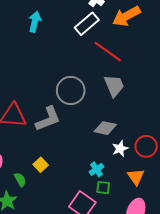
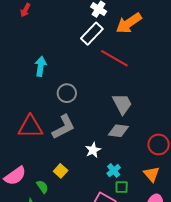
cyan arrow: (35, 22) -> (41, 66), moved
gray trapezoid: (114, 86) -> (122, 104), moved
gray circle: (71, 90) -> (67, 93), moved, size x0.7
white star: (120, 149) -> (93, 150), moved

